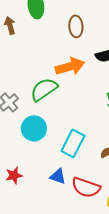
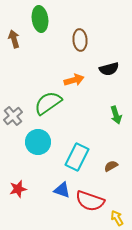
orange arrow: (70, 66) -> (74, 80), size x0.7

